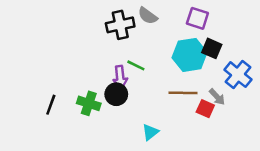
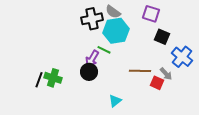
cyan hexagon: (190, 55) -> (116, 31), moved
purple arrow: (120, 77) -> (92, 59), turned 36
green cross: (89, 103) -> (53, 78), moved

